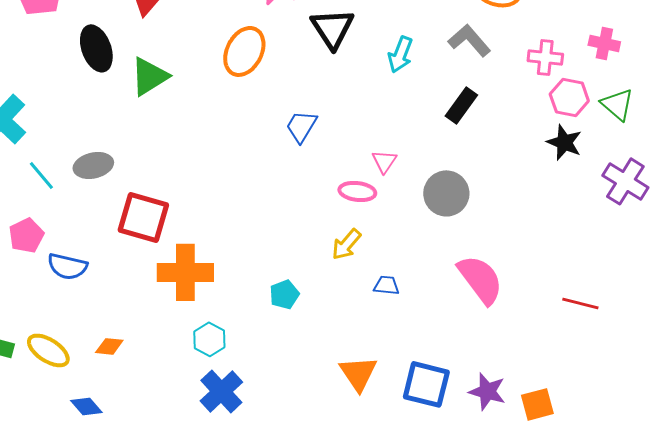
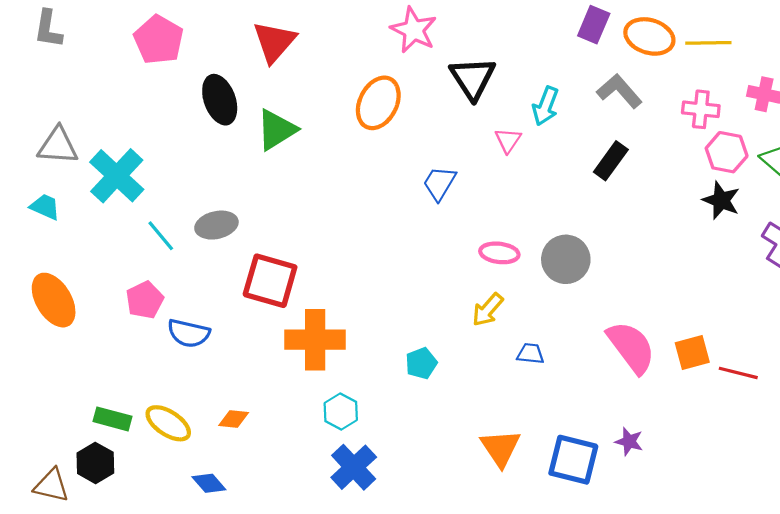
pink triangle: (384, 161) -> (508, 140), moved
gray circle: (446, 193) -> (566, 259), moved
purple star: (487, 391) -> (629, 441), moved, size x0.7
orange square: (537, 404) -> (692, 353), moved

